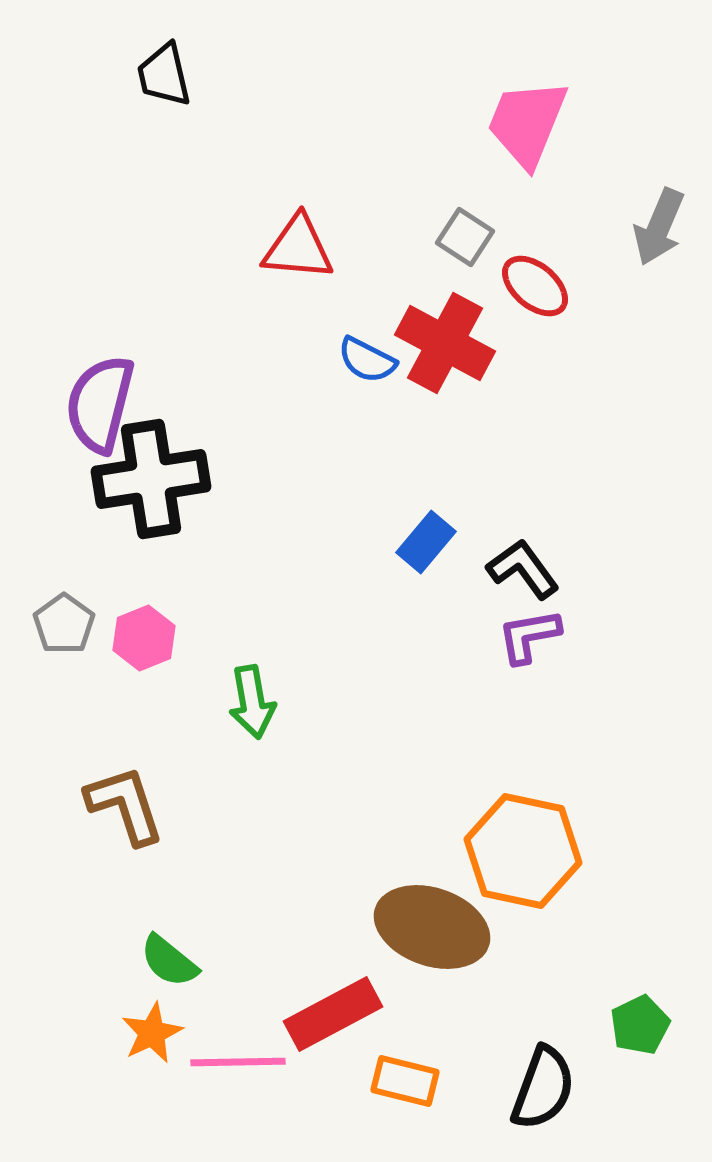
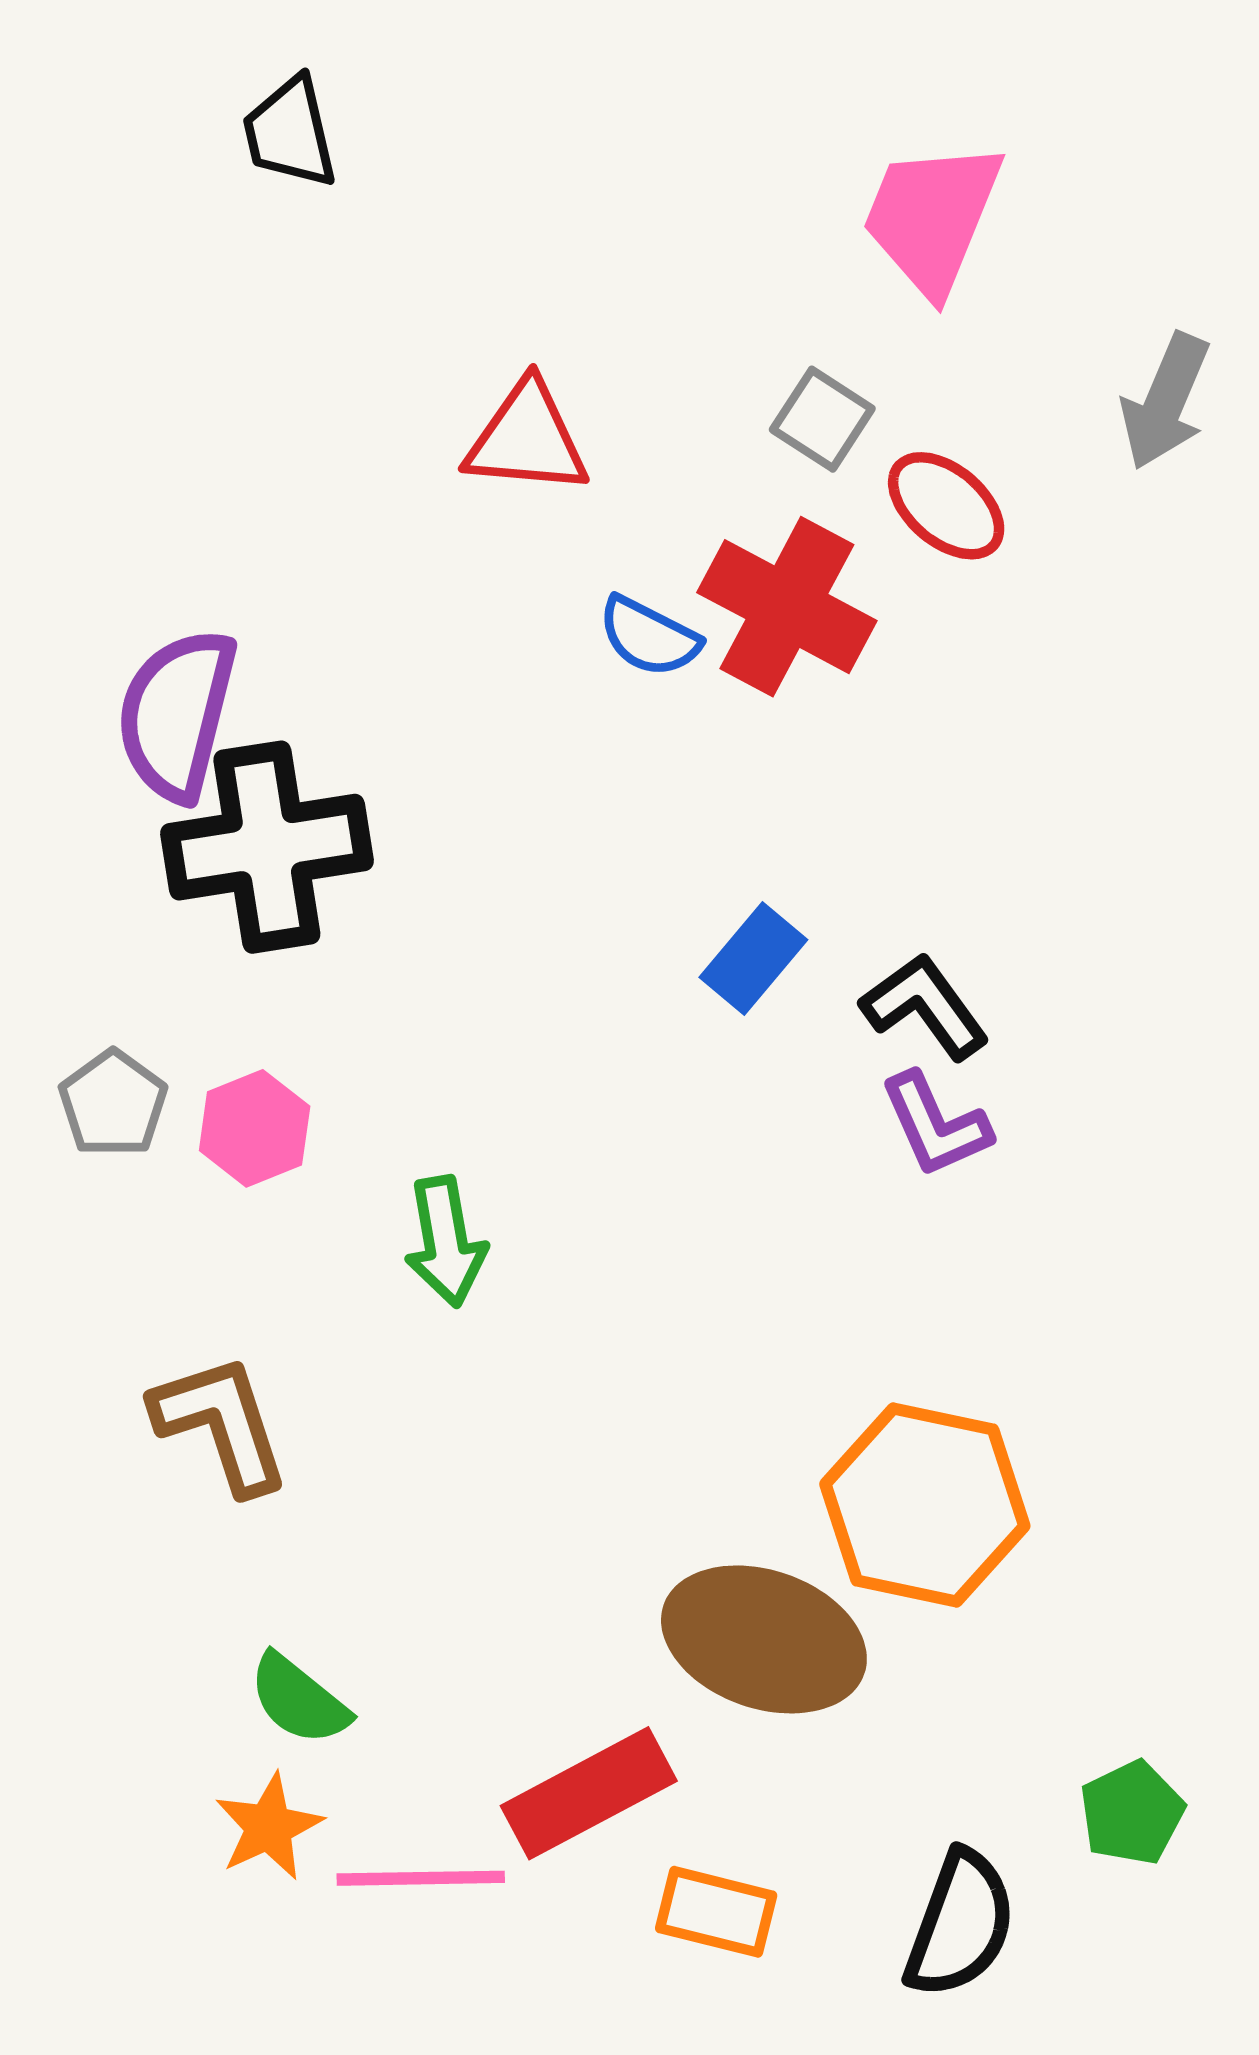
purple L-shape: (529, 636) -> (935, 1125), turned -104

